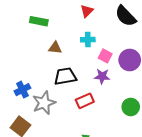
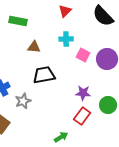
purple star: (102, 76) -> (83, 93), moved
red rectangle: (85, 101) -> (82, 116), moved, turned -30
gray star: (44, 103) -> (23, 101), size x0.7

